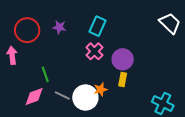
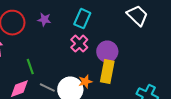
white trapezoid: (170, 23) -> (137, 16), moved
yellow rectangle: (123, 79) -> (107, 72), size x1.6

